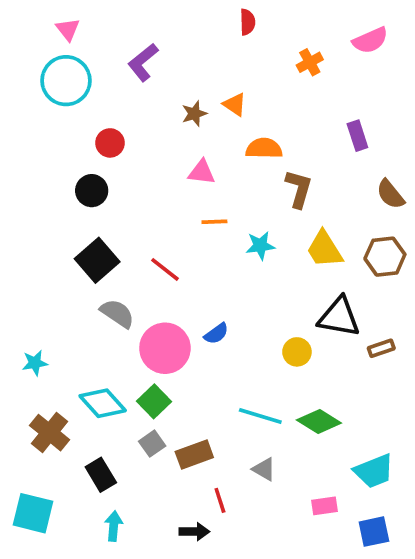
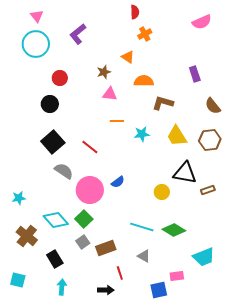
orange cross: (310, 62) -> (145, 34), moved
brown star: (194, 114) -> (104, 72), moved
brown L-shape: (299, 189) -> (163, 103), turned -90
cyan square: (33, 513) -> (18, 280), size x0.7
blue square: (374, 532) -> (159, 290), moved

